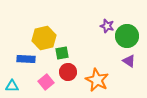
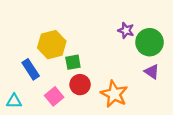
blue rectangle: (26, 59) -> (31, 69), turned 54

